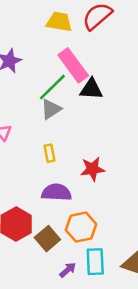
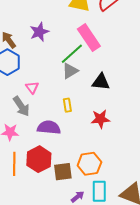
black triangle: (91, 89) -> (101, 82), moved
purple semicircle: (56, 192) -> (49, 127), moved
brown square: (47, 239) -> (63, 172), turned 30

